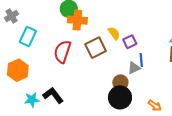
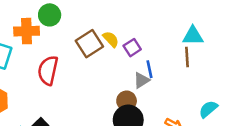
orange cross: (77, 20) -> (27, 31), moved
brown square: (96, 48) -> (89, 44), moved

